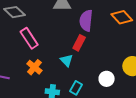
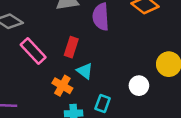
red rectangle: (79, 43) -> (71, 47), moved
orange cross: (34, 67) -> (62, 86), moved

